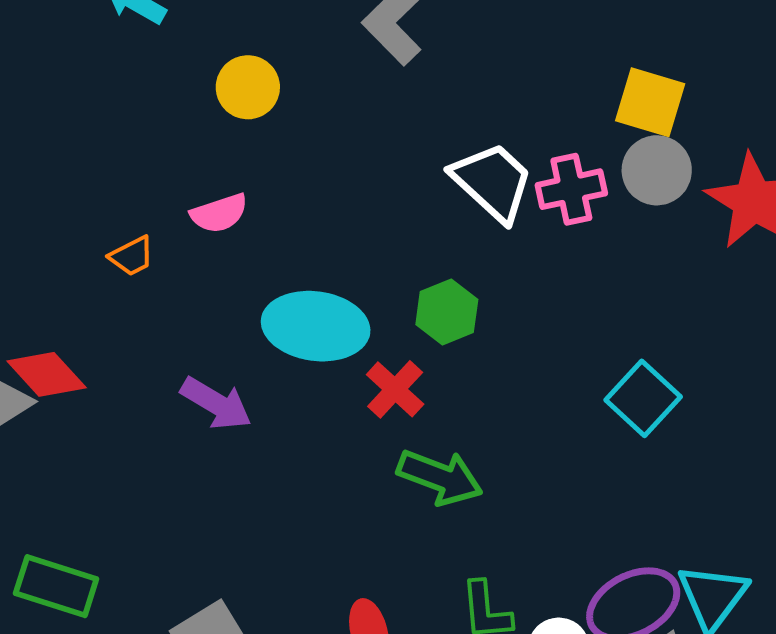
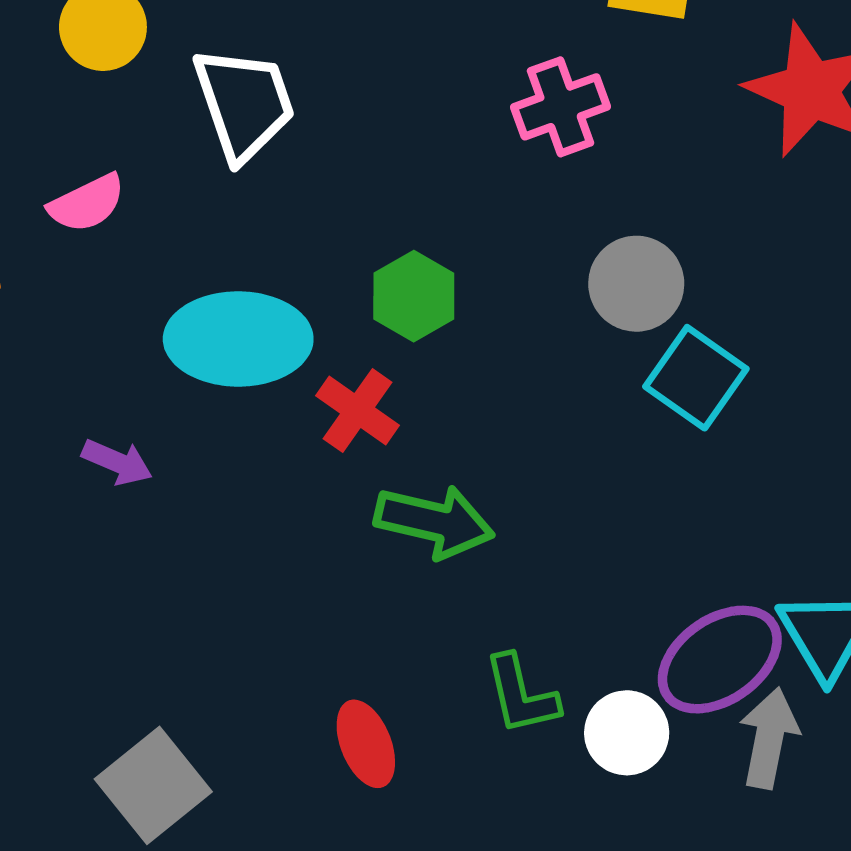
gray circle: (657, 170) -> (636, 284), moved
white trapezoid: (492, 182) -> (244, 103), moved, turned 36
purple arrow: (216, 403) -> (117, 462), size x0.7

